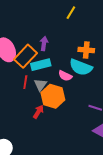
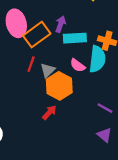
cyan rectangle: (41, 65) -> (75, 38), moved
cyan semicircle: (81, 67) -> (97, 59), turned -115
red arrow: (38, 112) -> (49, 112), moved

